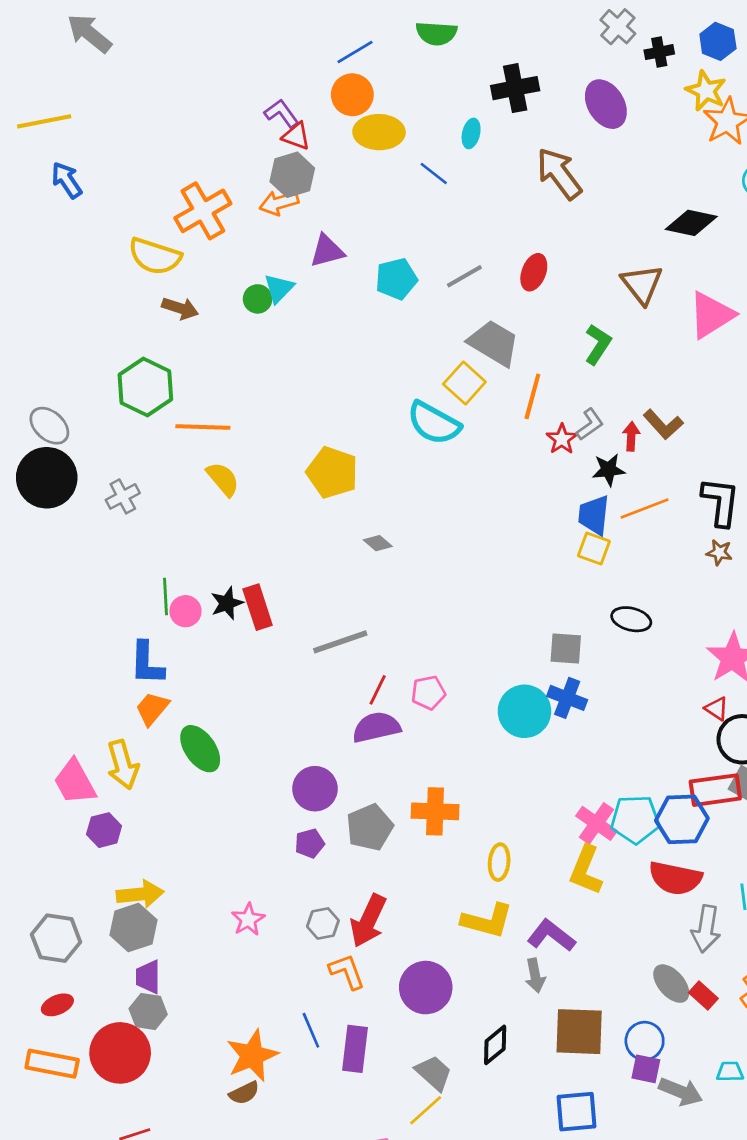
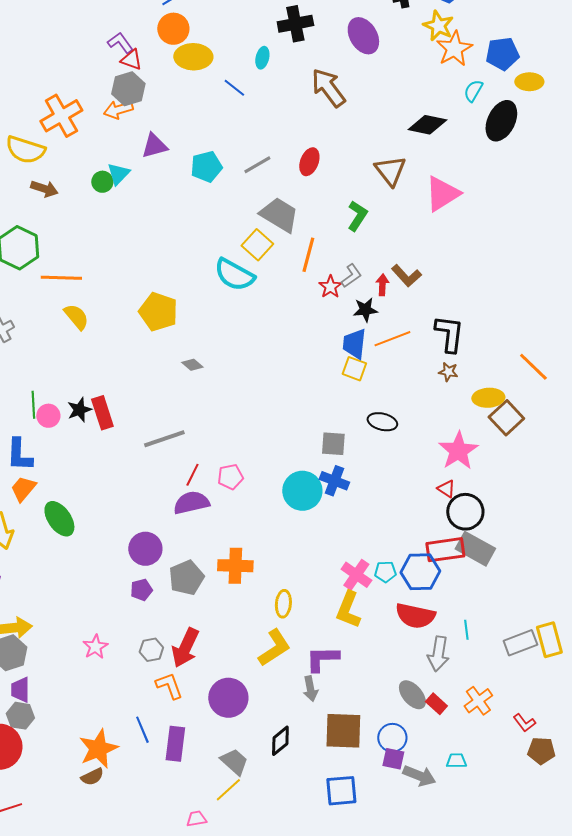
cyan pentagon: (635, 819) -> (385, 572), size x0.6
yellow L-shape: (487, 921) -> (274, 648), turned -48
purple L-shape: (551, 935) -> (322, 659), turned -39

